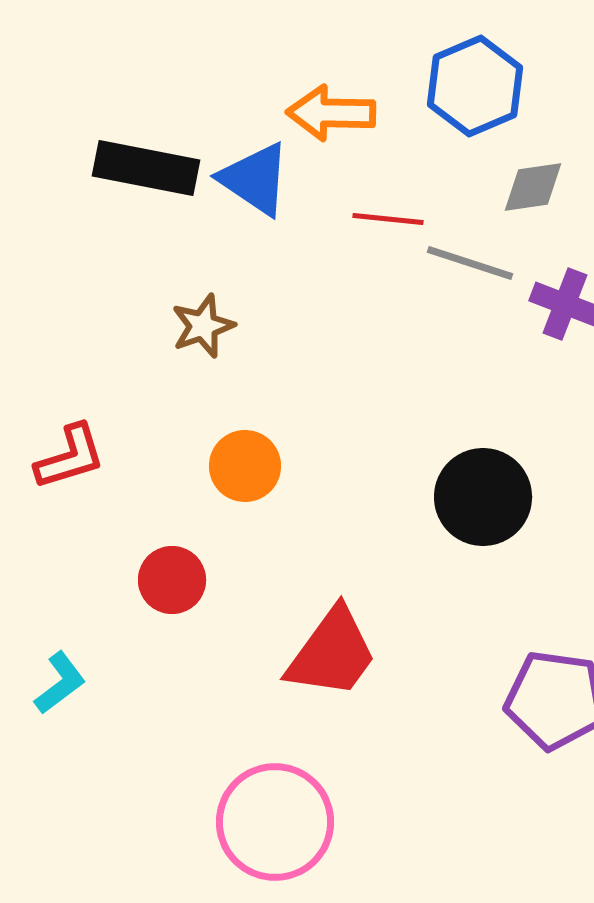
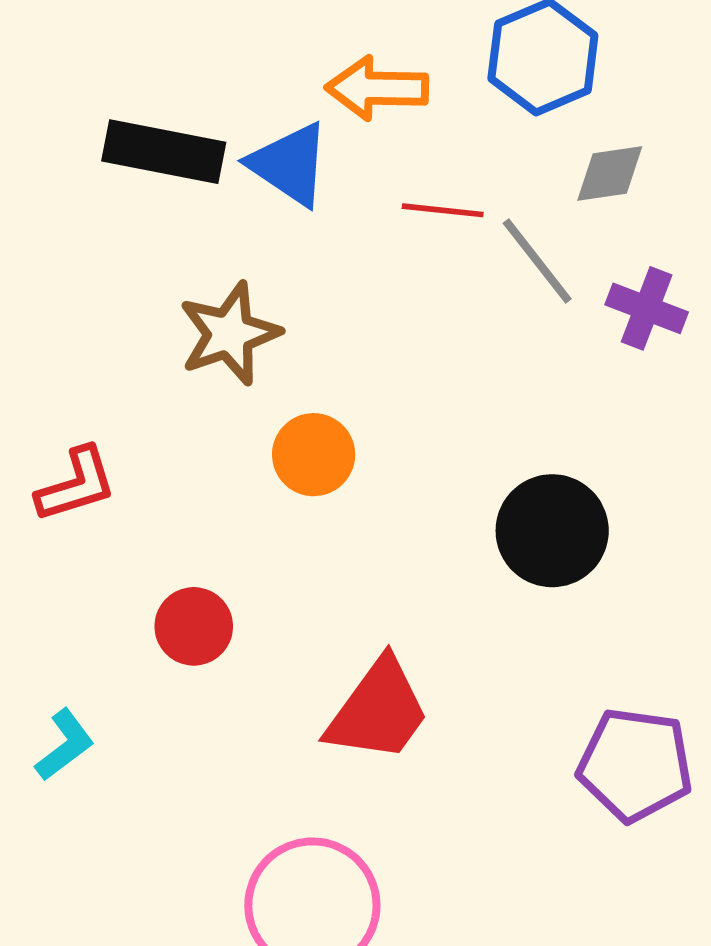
gray line: (470, 263) -> (537, 261), turned 34
brown star: (203, 326) -> (229, 334), size x1.4
orange circle: (245, 466) -> (314, 455), moved

